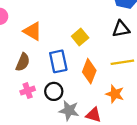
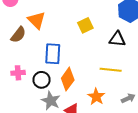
yellow square: (80, 37) -> (85, 25), moved
brown semicircle: (23, 62) -> (18, 35), moved
orange diamond: (89, 71) -> (68, 79), moved

